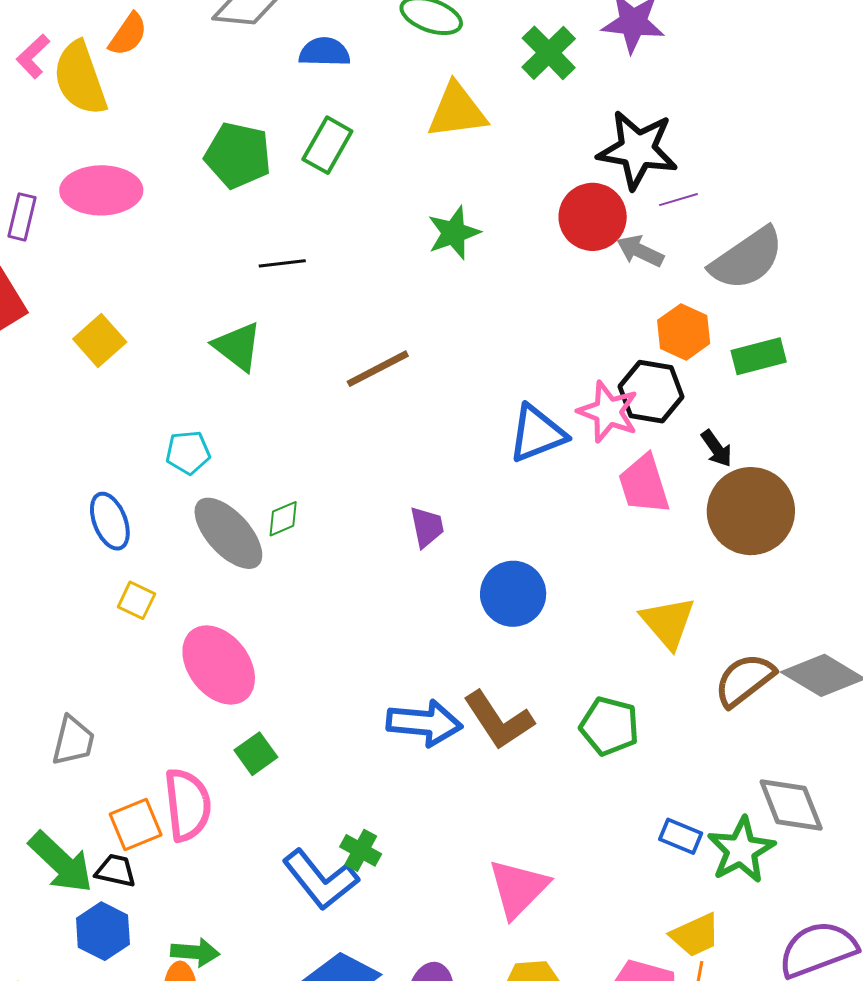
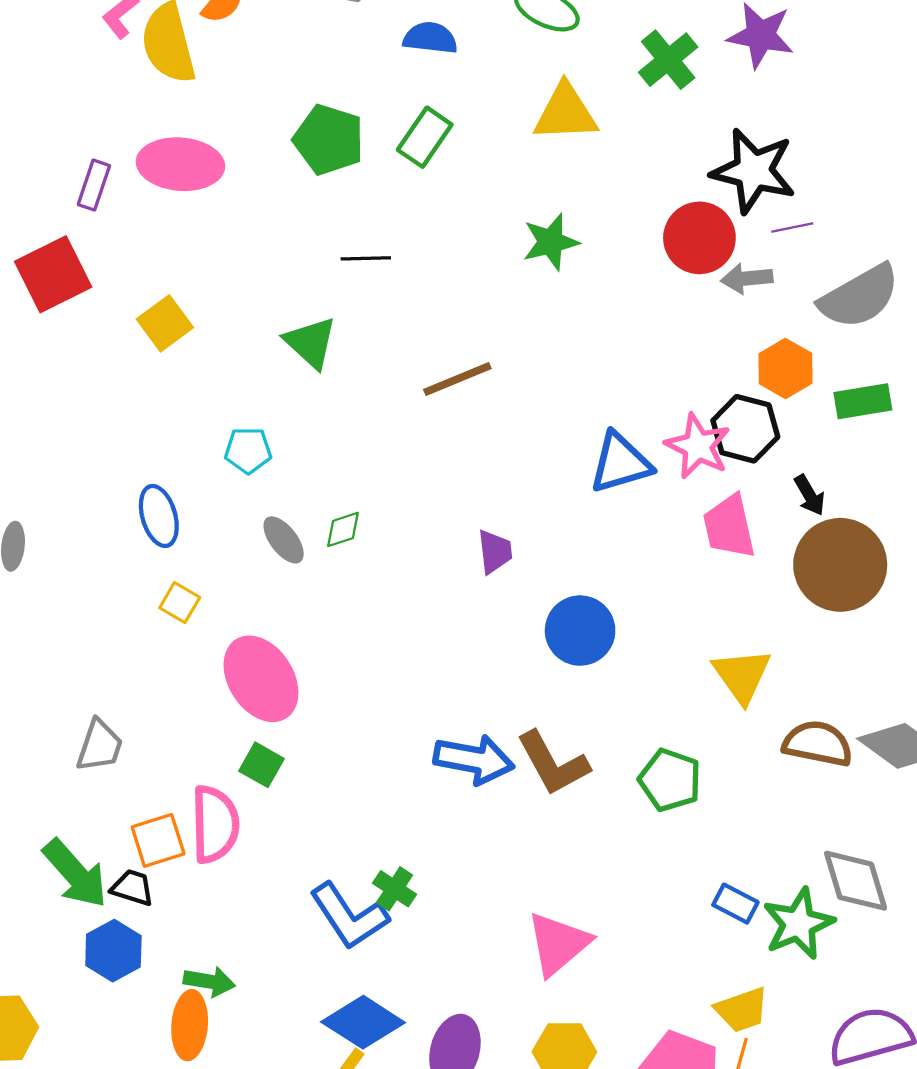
gray arrow: (640, 251) -> (747, 279), turned -36
gray ellipse: (228, 533) -> (284, 540), size x0.6
brown semicircle: (745, 680) -> (818, 744), turned 44
green square: (256, 754) -> (261, 765), moved, turned -30

